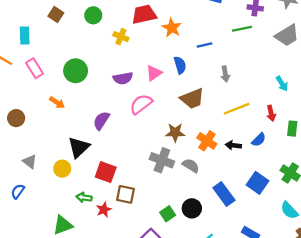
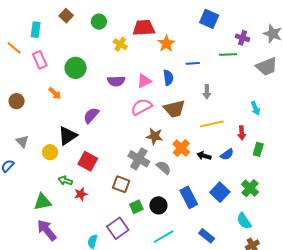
pink semicircle: (141, 104) -> (141, 107), moved
brown square: (126, 194) -> (121, 184), moved

